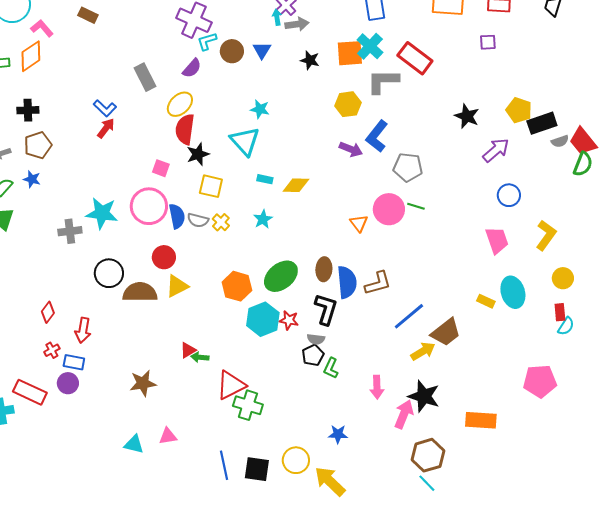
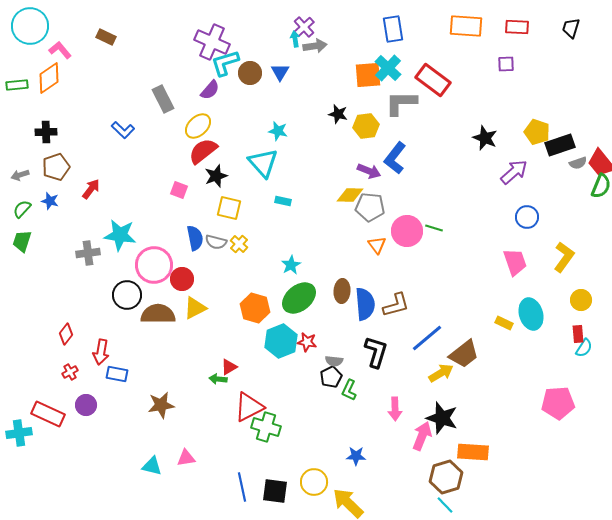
cyan L-shape: (207, 41) -> (225, 63), size x1.4
black star: (310, 60) -> (338, 114), moved
red arrow: (106, 128) -> (91, 189), moved
red semicircle: (185, 129) -> (203, 151), turned 44
gray pentagon: (408, 167) -> (370, 207), moved
yellow diamond: (296, 185) -> (350, 195), moved
pink circle: (149, 206) -> (154, 265), moved
cyan star: (263, 219) -> (291, 265), moved
black L-shape: (326, 309) -> (376, 352), moved
red triangle: (188, 350) -> (229, 367), moved
blue rectangle: (74, 362) -> (117, 374), moved
orange rectangle: (481, 420) -> (473, 452), moved

